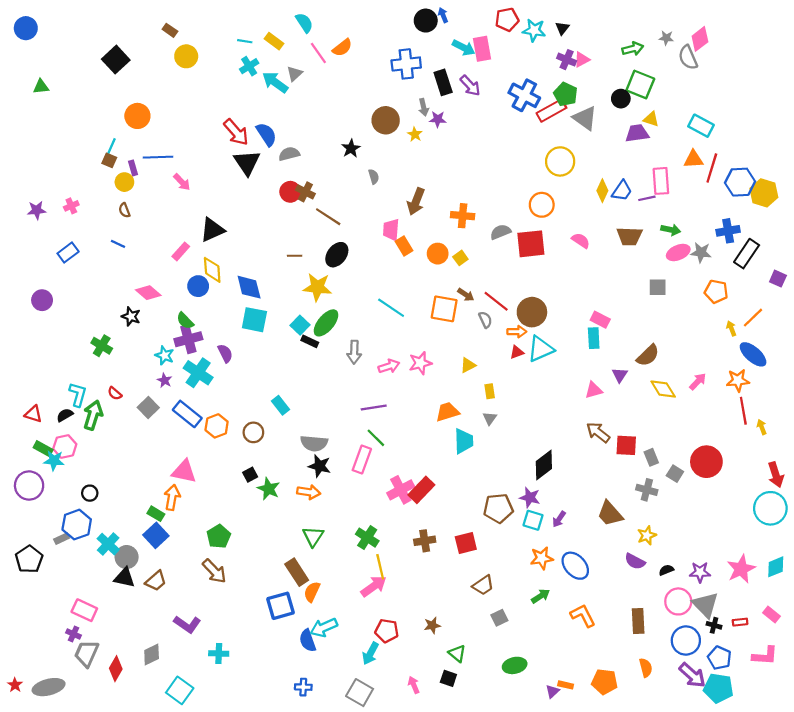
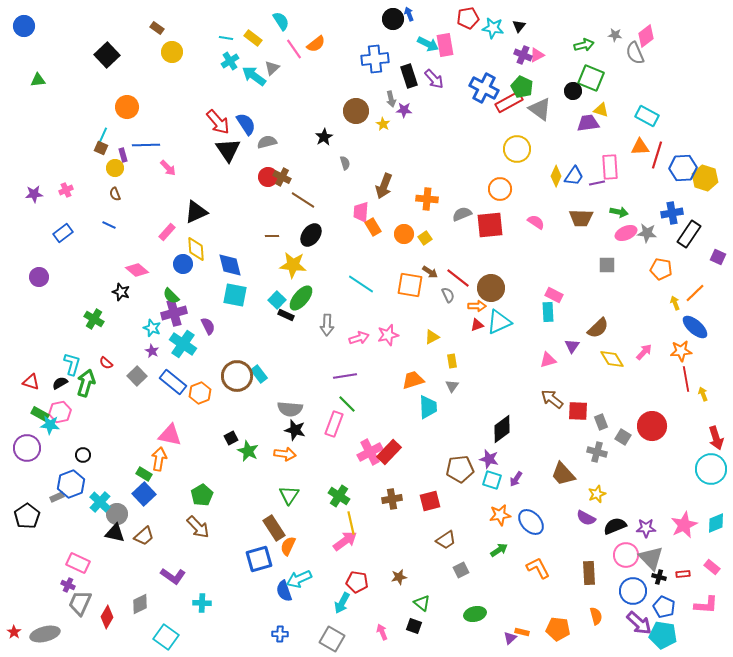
brown circle: (253, 432) -> (237, 376), moved, size x1.6
black semicircle: (666, 570) -> (615, 526), size x1.6

